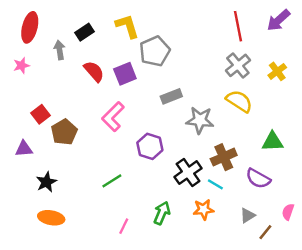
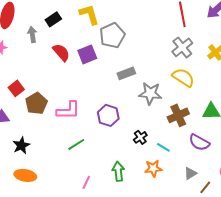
pink L-shape: (113, 117) -> (68, 110), moved, turned -135
brown cross: (224, 157) -> (178, 115), moved
black cross: (188, 173) -> (140, 137), size x0.6
green arrow: (162, 213) -> (118, 171), turned -30

